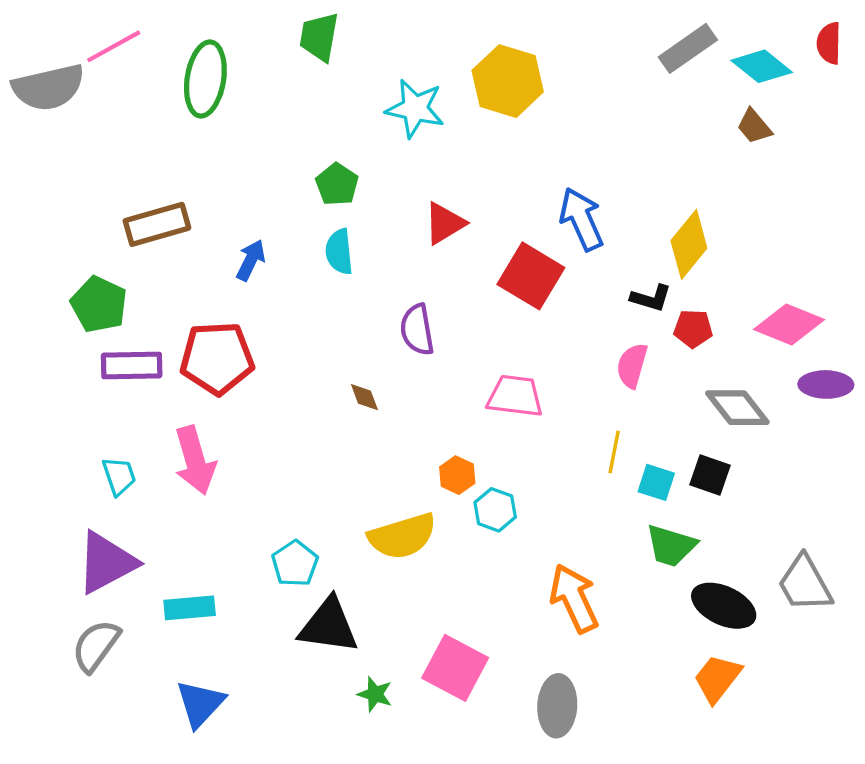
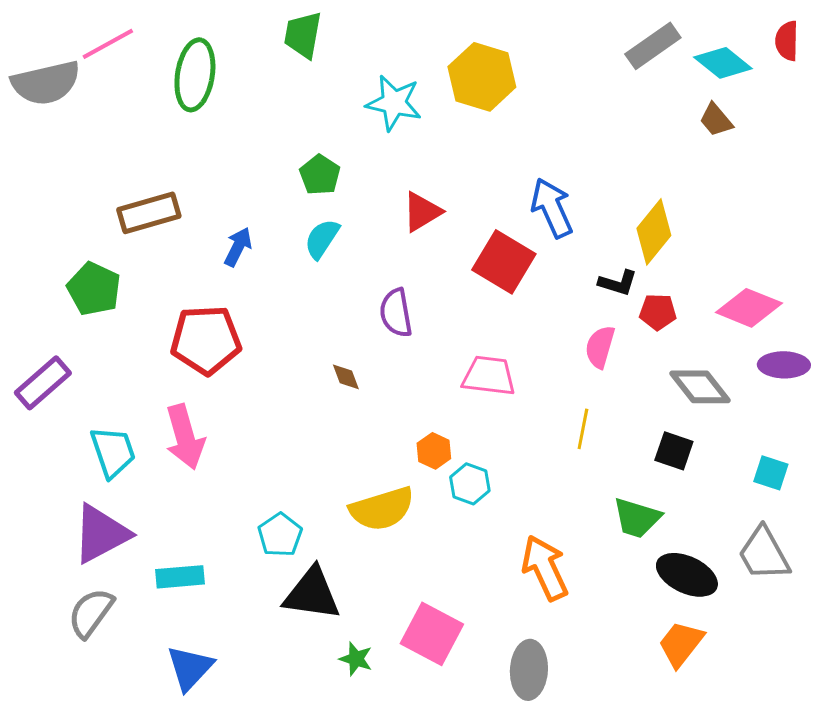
cyan semicircle: (339, 252) -> (322, 239), turned 39
purple rectangle: (132, 366) -> (43, 383), moved, turned -40
cyan trapezoid: (119, 476) -> (113, 452), size x1.4
cyan square: (656, 482) -> (771, 473), moved

